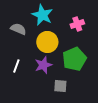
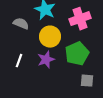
pink cross: (77, 24) -> (80, 19), size x1.5
gray square: (60, 86) -> (87, 81), moved

